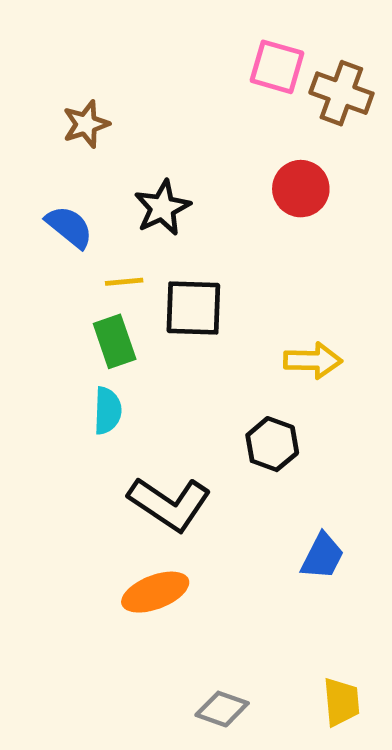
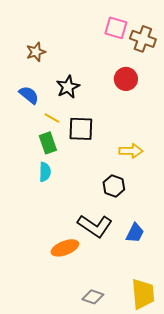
yellow line: (124, 282) -> (52, 118), turned 35
black L-shape: (170, 504) -> (95, 226), moved
yellow trapezoid: (341, 702) -> (143, 294), size x1.5

